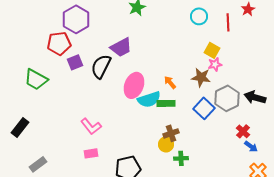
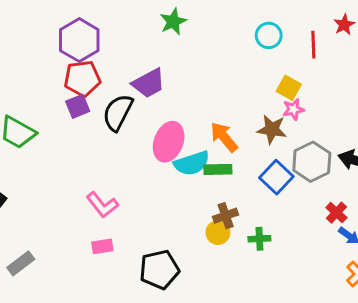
red pentagon: (59, 43) -> (82, 79), moved
orange arrow: (170, 82) -> (224, 137), size x1.5
green cross: (181, 158) -> (259, 239), moved

